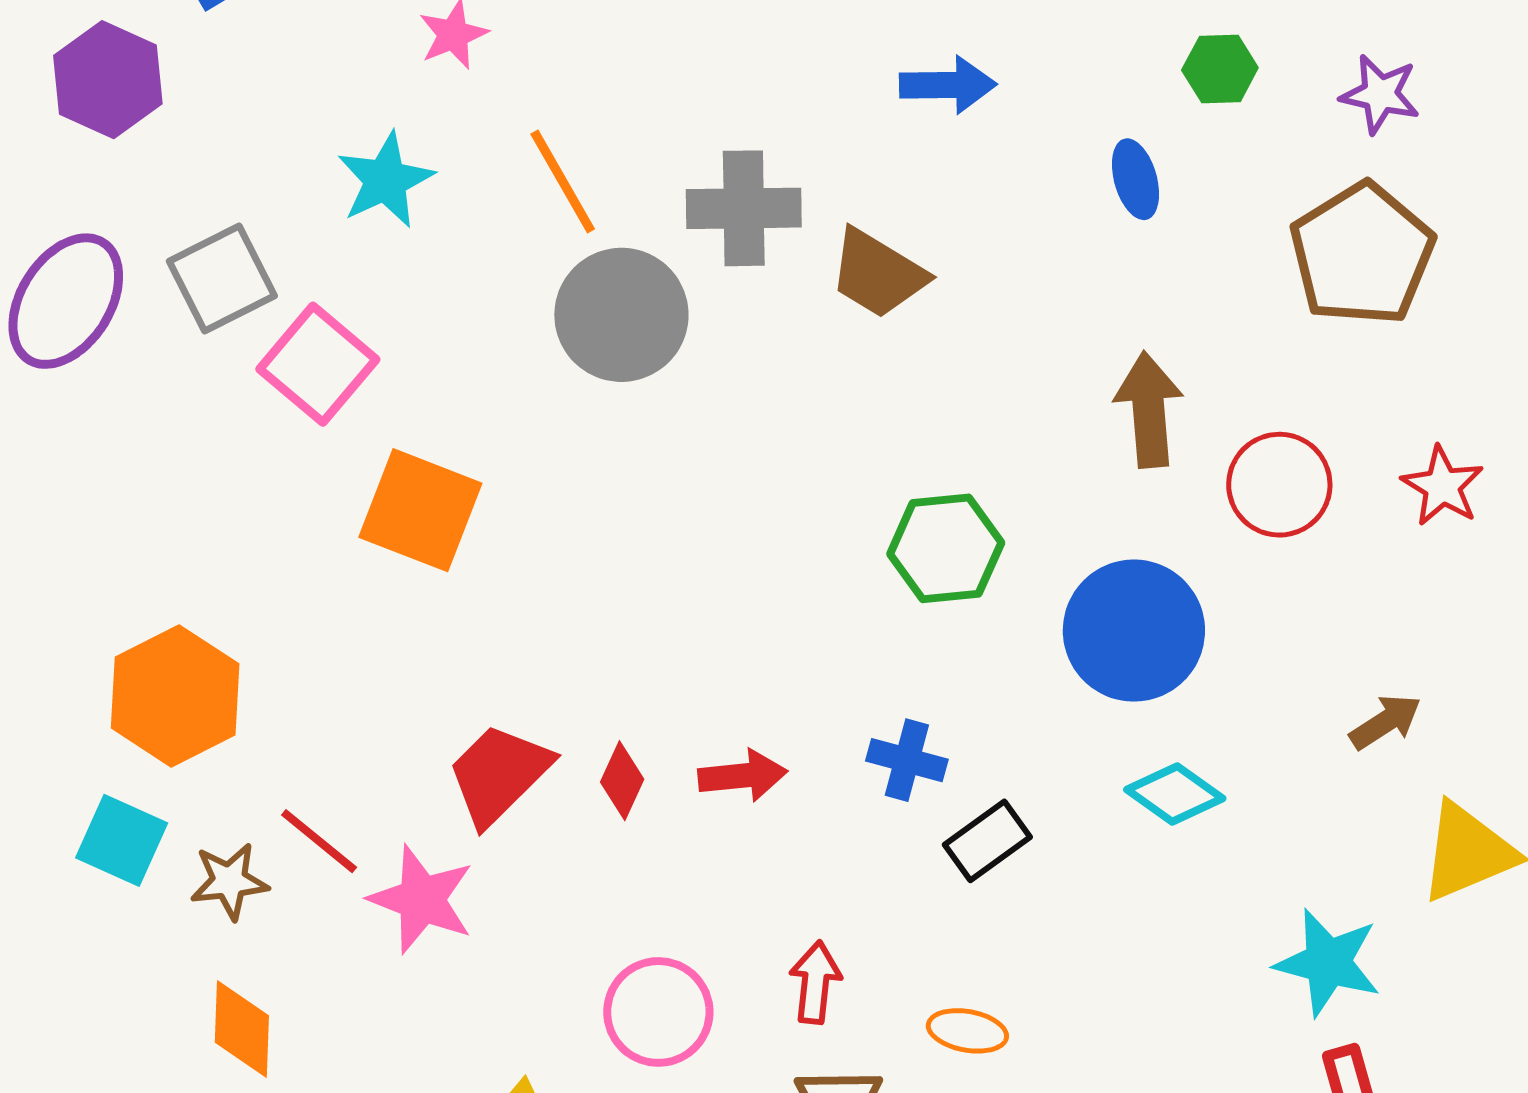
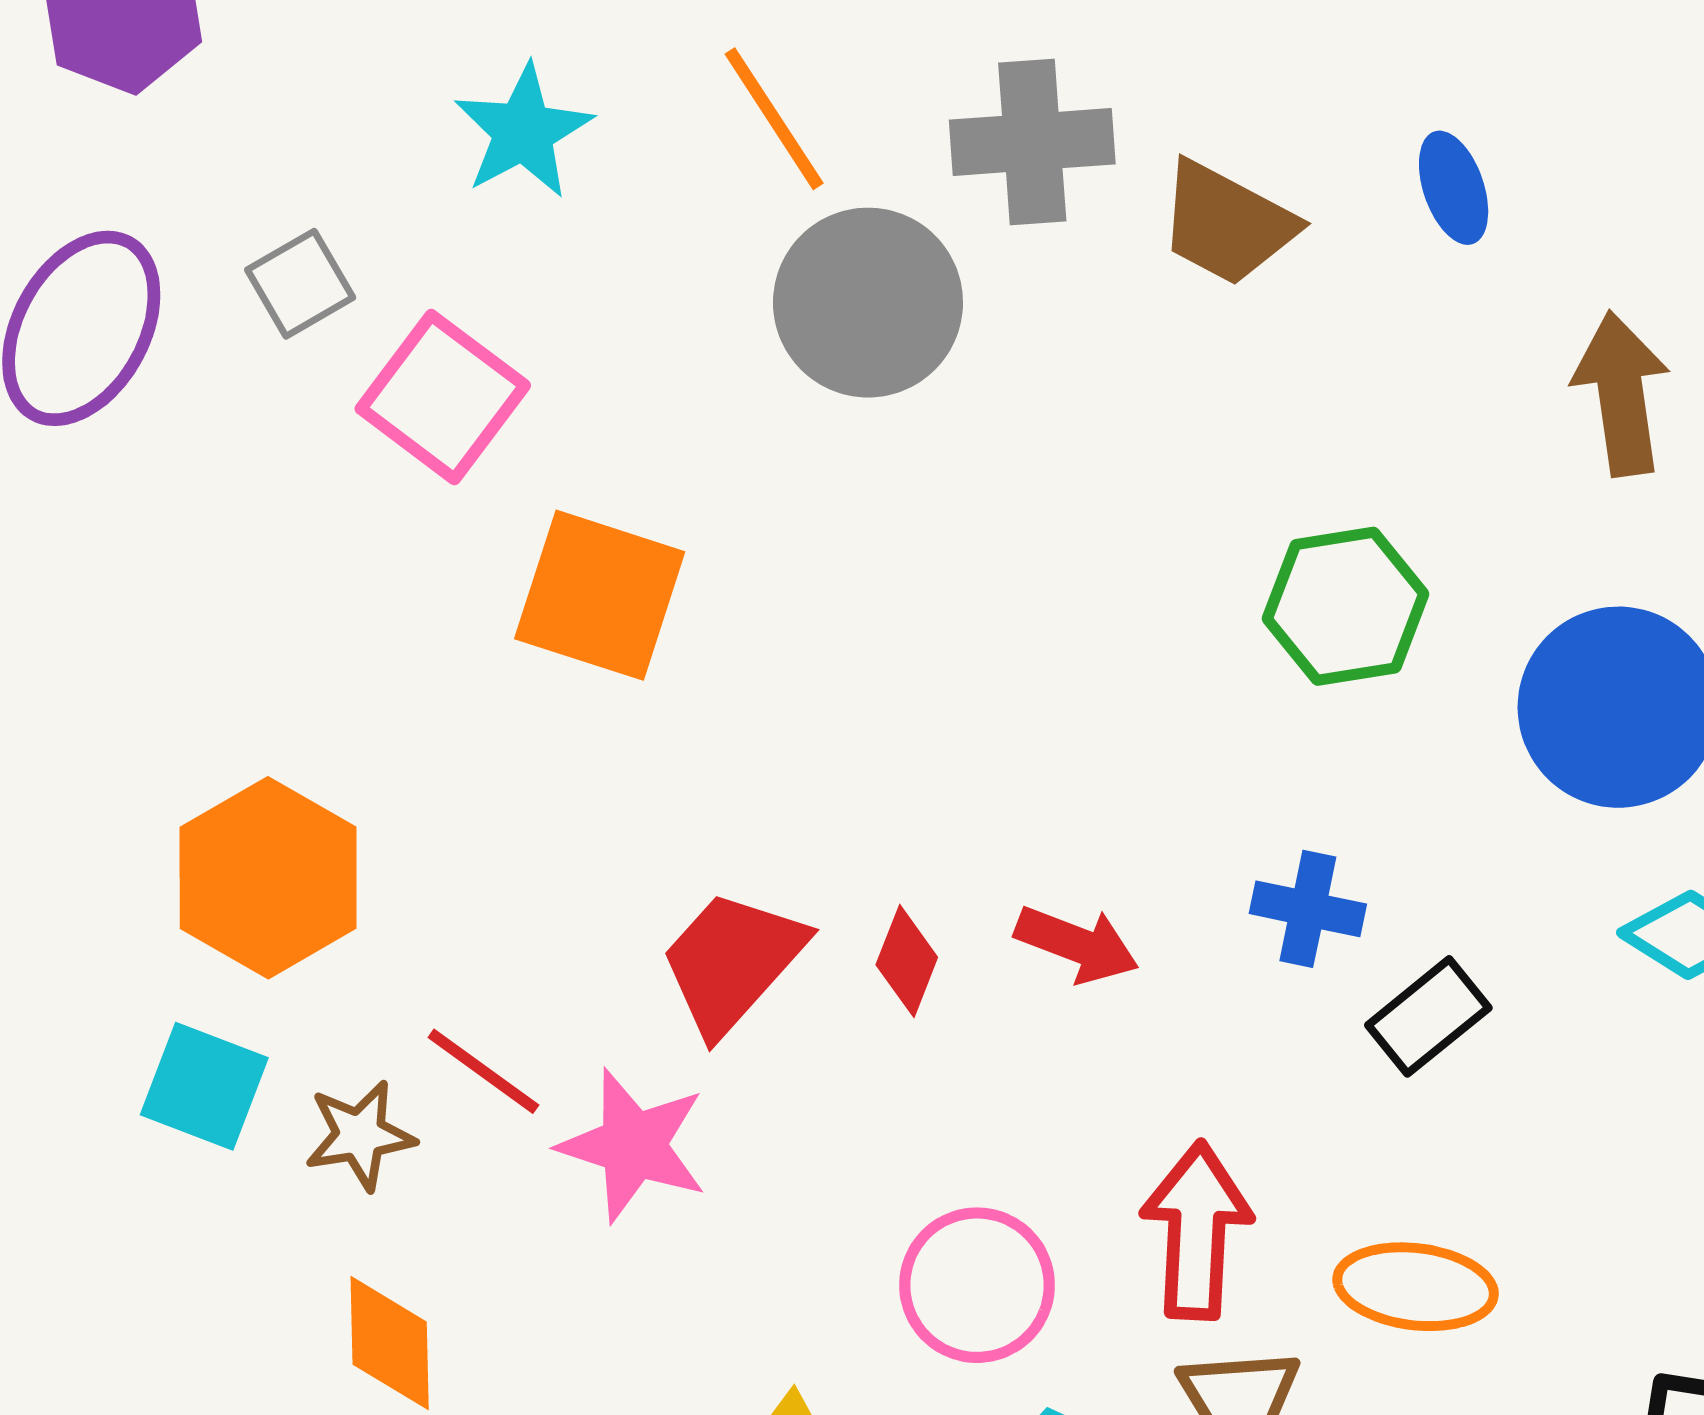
blue ellipse: (1135, 179) -> (1454, 188), moved
gray square: (222, 278) -> (300, 284), size x0.7
red arrow: (743, 776) -> (1077, 944), turned 30
red arrow: (815, 982) -> (1197, 1231), size x1.5
orange ellipse: (967, 1031) -> (1416, 1287), size x1.4

